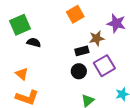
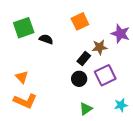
black semicircle: (34, 43) -> (46, 39), moved
black rectangle: (82, 51) -> (84, 59), turned -40

